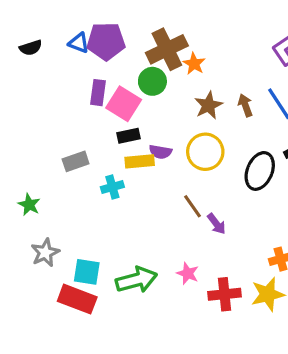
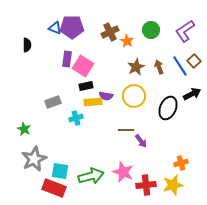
black semicircle: (31, 48) -> (27, 45), moved, turned -72
brown cross: (167, 49) -> (110, 32), size x0.7
green circle: (152, 81) -> (151, 30), moved
brown line: (192, 206) -> (126, 130), turned -56
gray star: (45, 253) -> (34, 159), size x1.4
pink star: (188, 273) -> (123, 172), size x1.5

